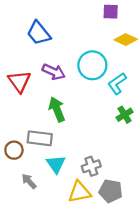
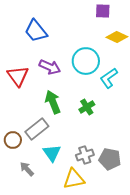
green cross: (125, 115) -> (87, 107), moved
gray rectangle: (40, 138) -> (37, 129), turned -45
gray pentagon: (111, 191) -> (110, 159), moved

